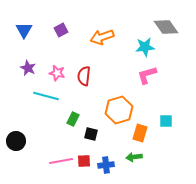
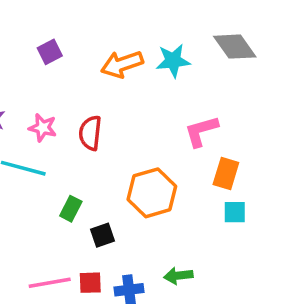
cyan star: (145, 47) -> (173, 61), moved
orange rectangle: (140, 133) -> (226, 173), moved
black square: (91, 134) -> (103, 235), turned -32

